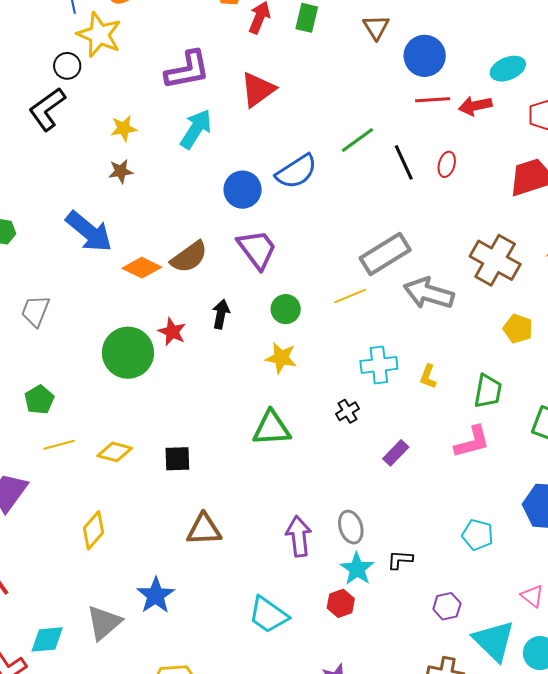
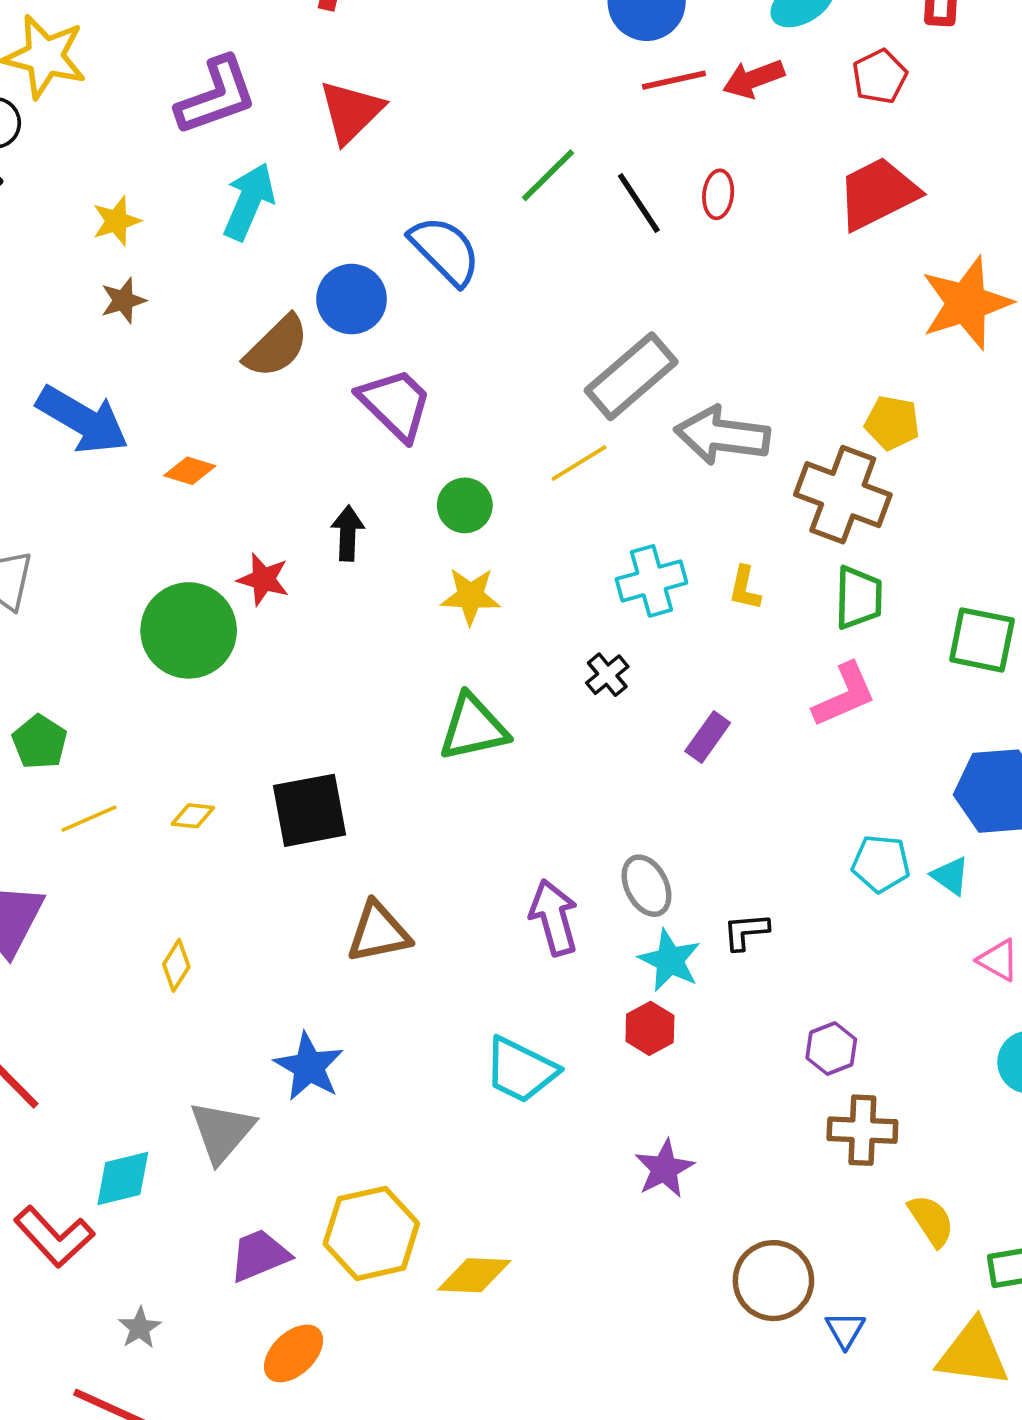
blue semicircle: (296, 171) -> (445, 250), turned -93
brown semicircle: (189, 257) -> (277, 346), moved
brown cross: (495, 260) -> (843, 495), moved
orange diamond: (142, 268) -> (190, 471), size x0.7
yellow pentagon: (518, 329) -> (892, 423), moved
yellow diamond: (115, 452) -> (193, 816), size x0.7
black square: (177, 459) -> (309, 810), size x1.5
yellow diamond: (93, 530) -> (176, 965), size x0.7
purple hexagon: (447, 606) -> (831, 1049), moved
cyan triangle: (494, 641) -> (950, 876), moved, size x0.5

